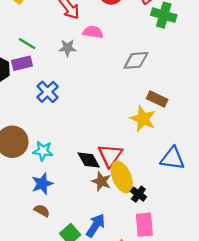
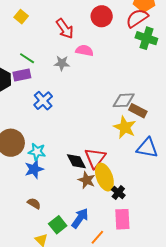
gray diamond: (136, 60) -> (124, 100), moved
blue triangle: (172, 158) -> (147, 148), moved
blue star: (42, 184) -> (34, 169), moved

